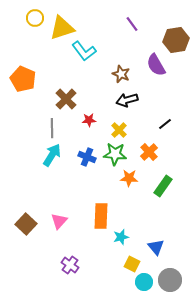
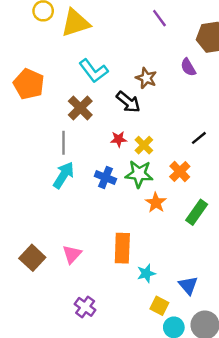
cyan L-shape: (84, 51) -> (93, 71), moved
purple semicircle: (156, 65) -> (188, 67), size x0.7
black arrow: (127, 100) -> (128, 102), moved, turned -125
red star: (89, 120) -> (119, 139), moved
orange star: (129, 178) -> (156, 203), turned 30

